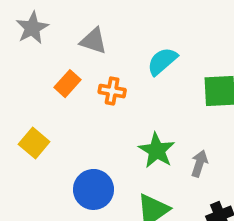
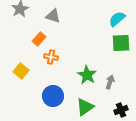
cyan semicircle: (162, 61) -> (117, 19), moved
orange cross: (112, 91) -> (51, 57), moved

